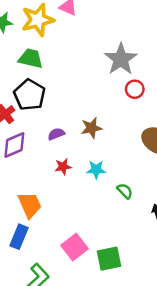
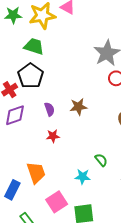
purple semicircle: (56, 134) -> (50, 109), turned 88
cyan star: (96, 170) -> (83, 177), moved
orange trapezoid: (30, 205) -> (36, 173), moved

